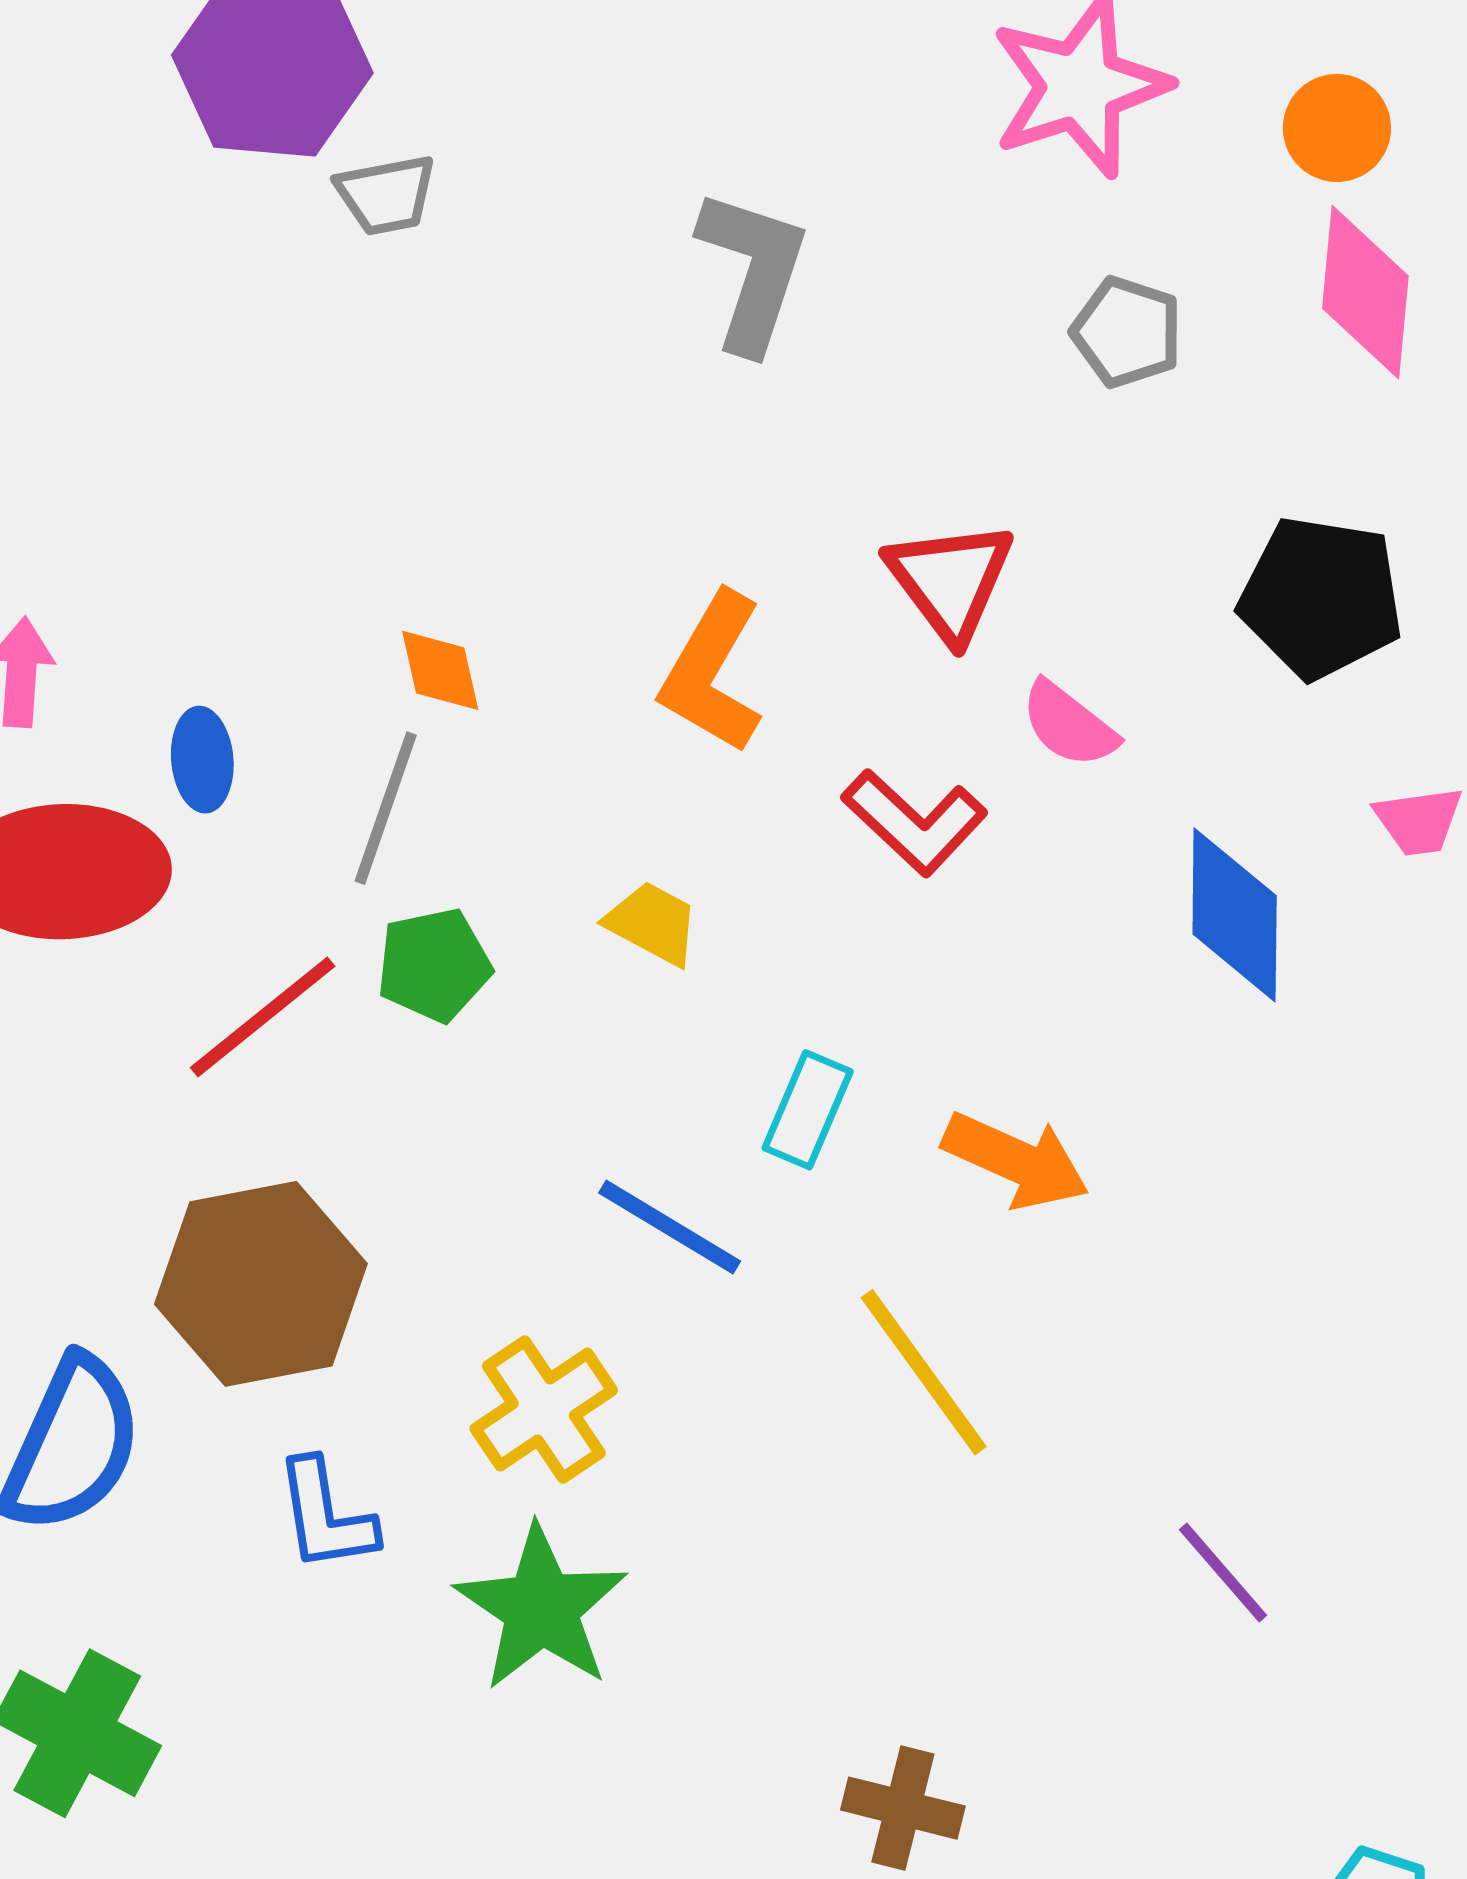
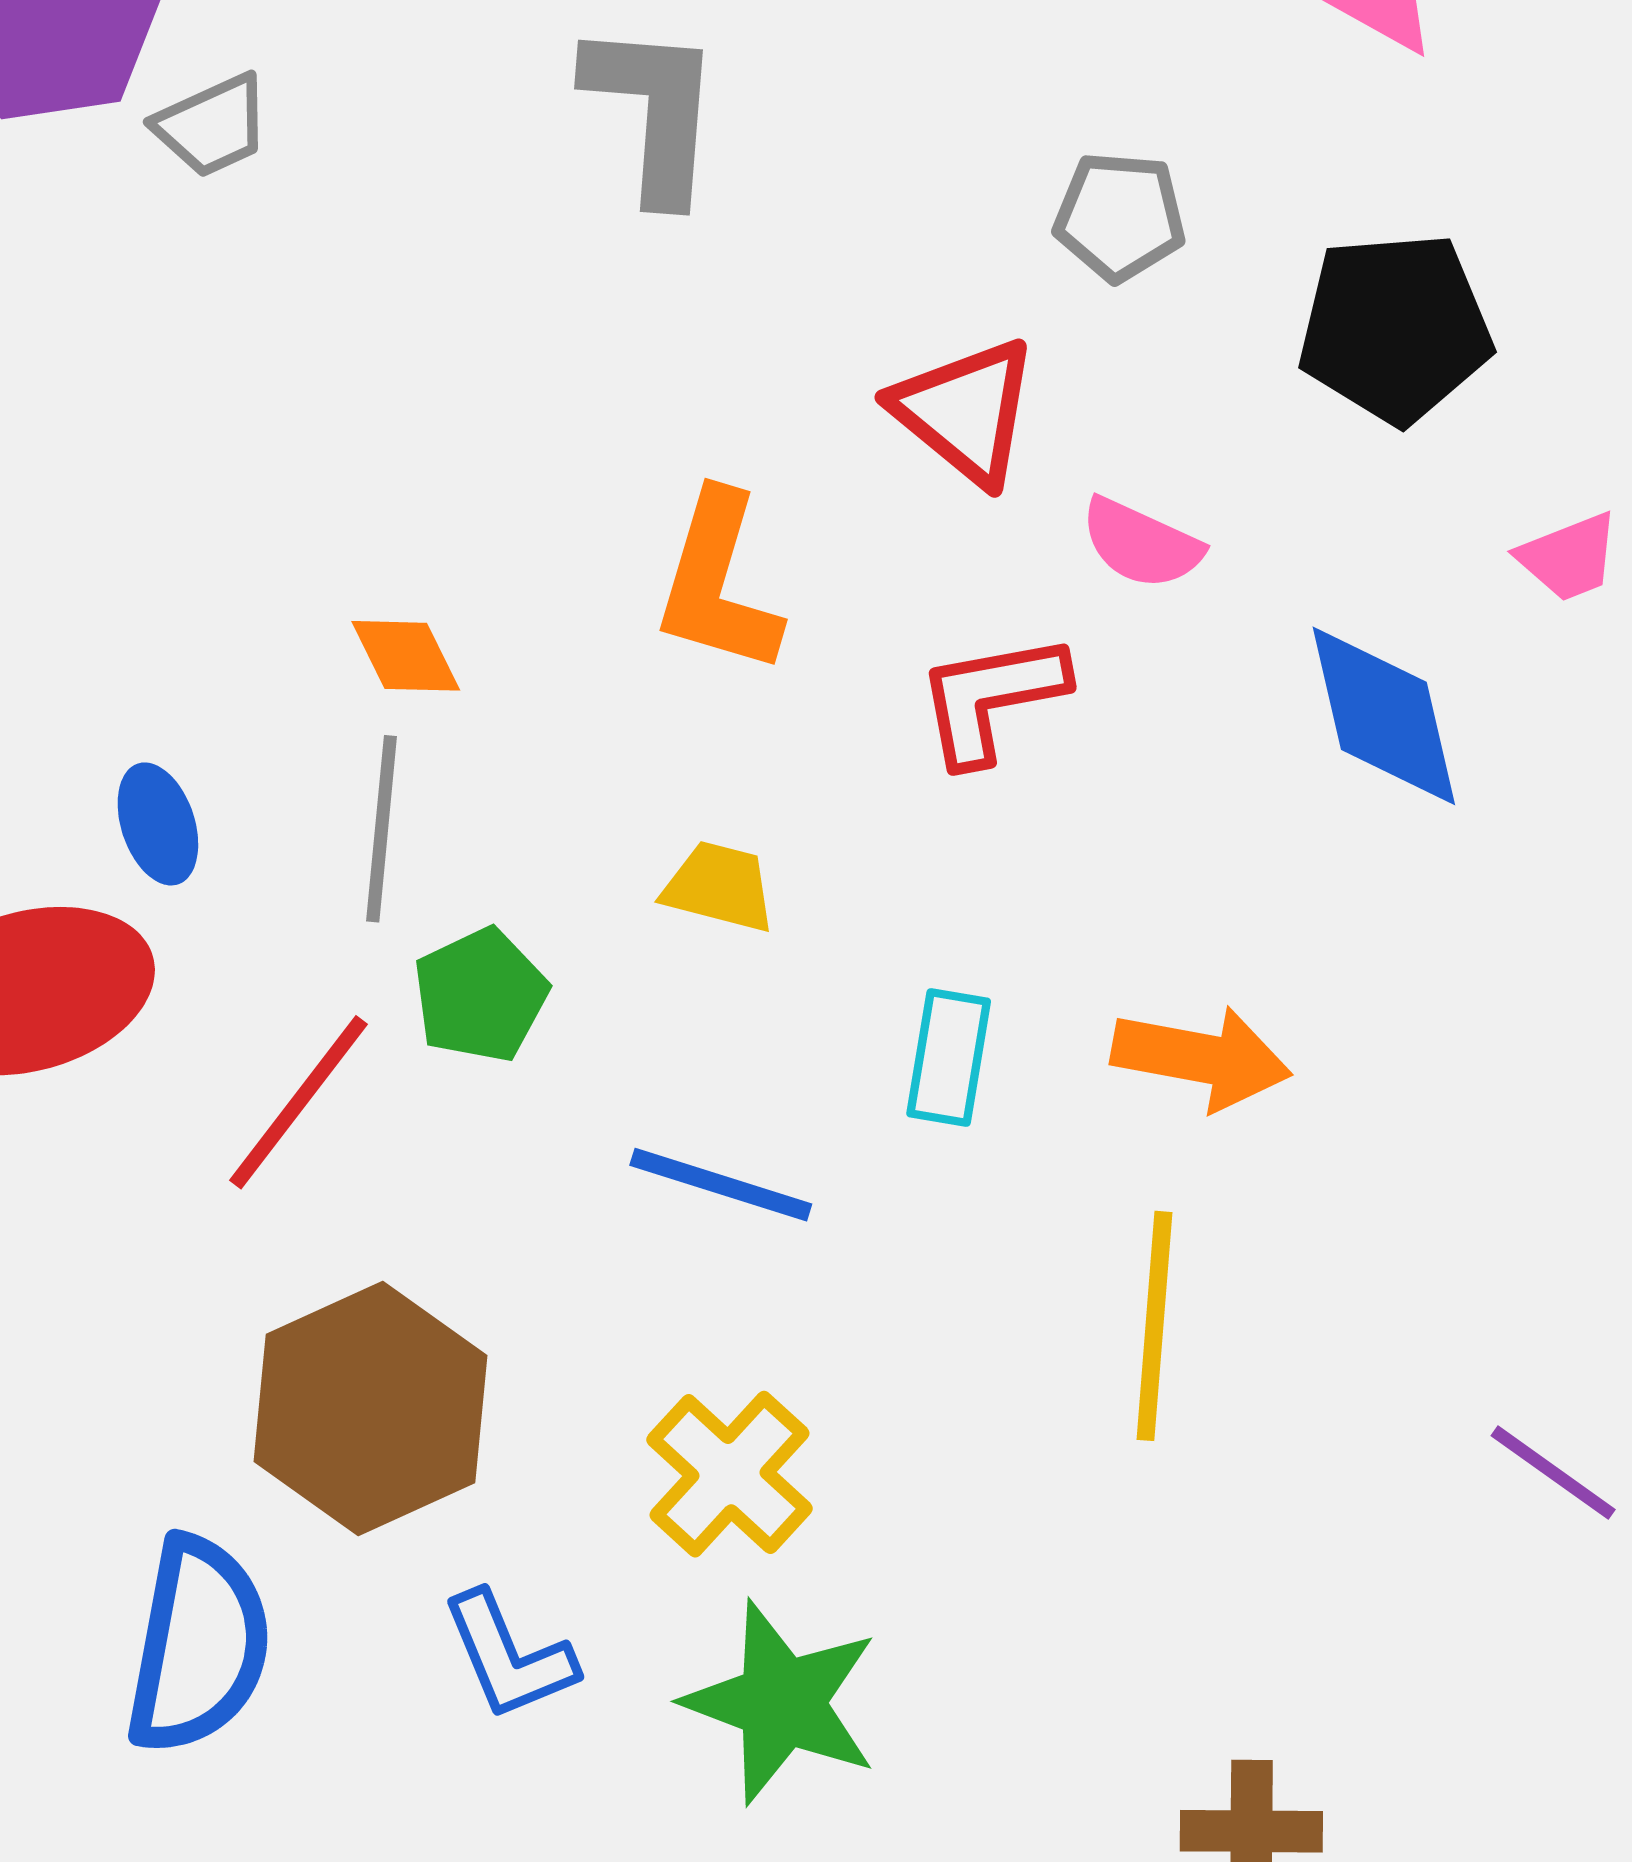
gray pentagon: (1127, 332) -> (1120, 217), moved
red L-shape: (915, 822) -> (991, 698), turned 140
blue line: (670, 1227) -> (721, 1185), moved
yellow line: (924, 1372) -> (1154, 1326), turned 54

